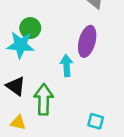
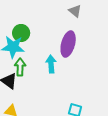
green arrow: (44, 99) -> (20, 67), moved, size x0.7

